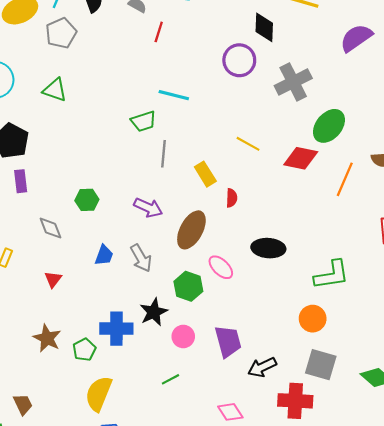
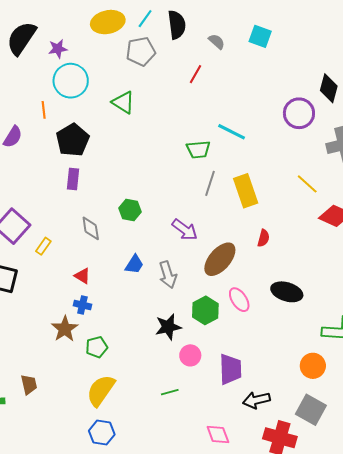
red line: (159, 32) -> (195, 74), moved
yellow line: (248, 144) -> (307, 184), moved
yellow rectangle: (205, 174) -> (246, 191), moved, size x1.4
red triangle: (53, 279) -> (82, 276), turned -48
blue cross: (116, 329) -> (82, 305), moved, size x0.6

